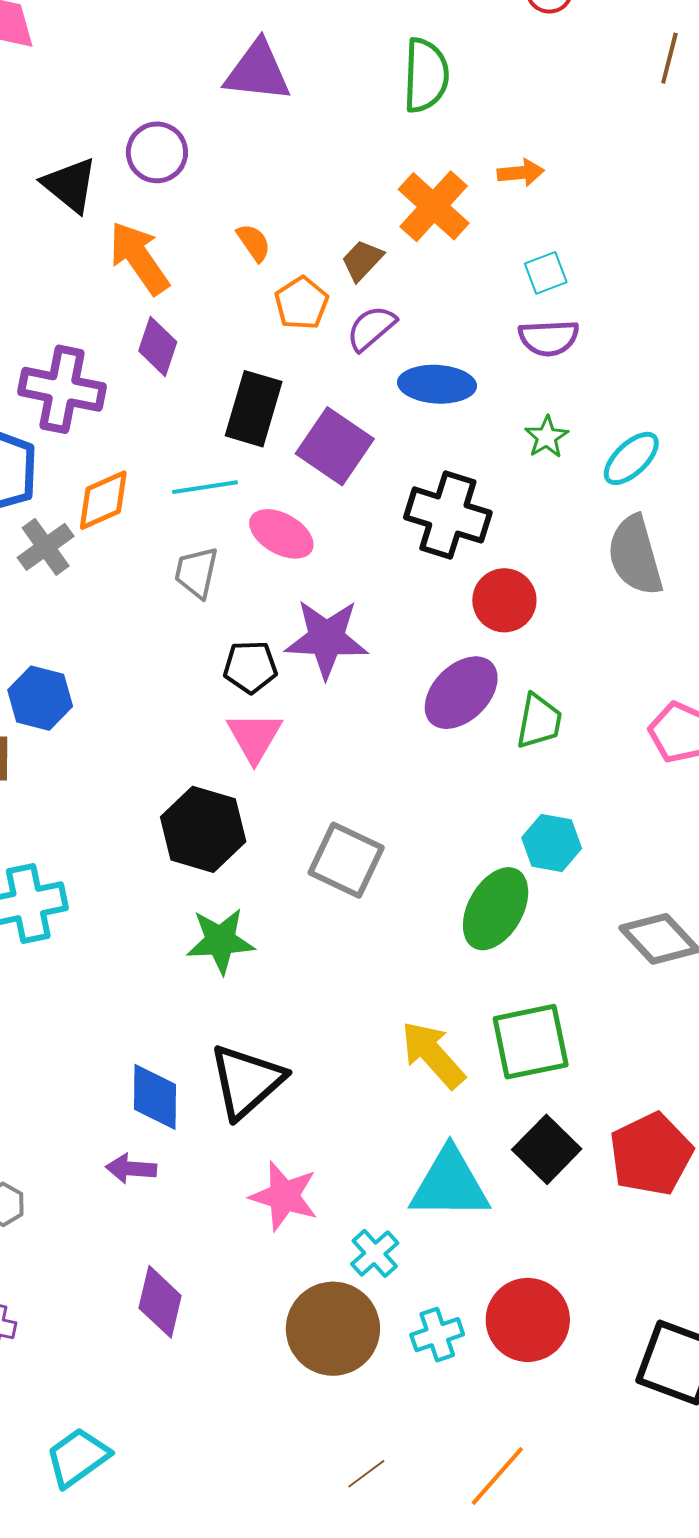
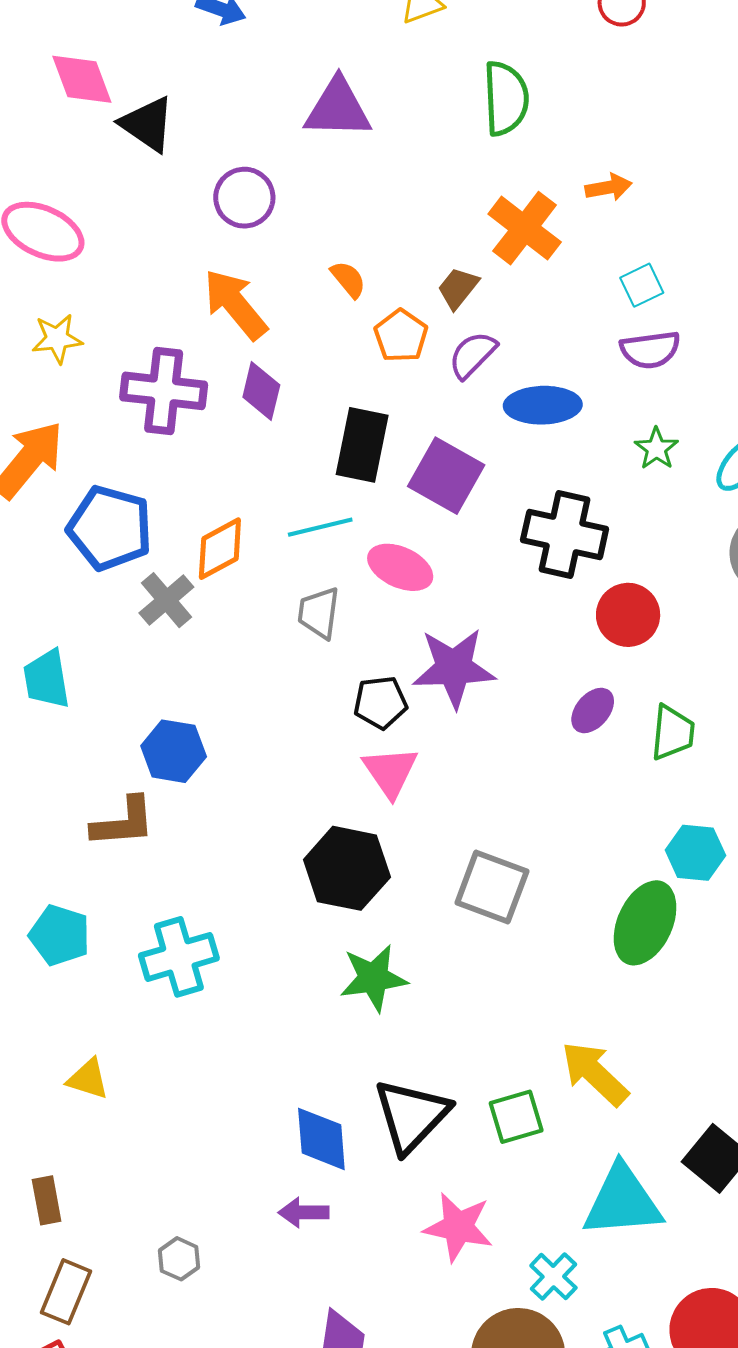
black triangle: (70, 185) -> (147, 124), moved
purple cross: (62, 389) -> (164, 391), moved
purple ellipse: (461, 693) -> (593, 710), size x0.6
green square: (531, 1042) -> (516, 1117), moved, size x0.7

